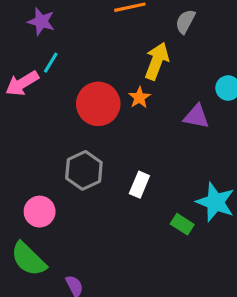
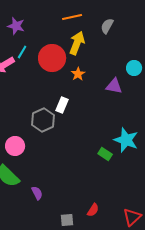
yellow arrow: (157, 61) -> (77, 43), moved
red circle: (98, 104) -> (52, 58), moved
white rectangle: (139, 185) -> (62, 105), moved

